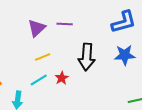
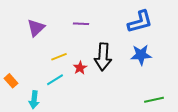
purple triangle: (37, 28) -> (36, 28), moved
red star: (62, 78) -> (80, 68), moved

